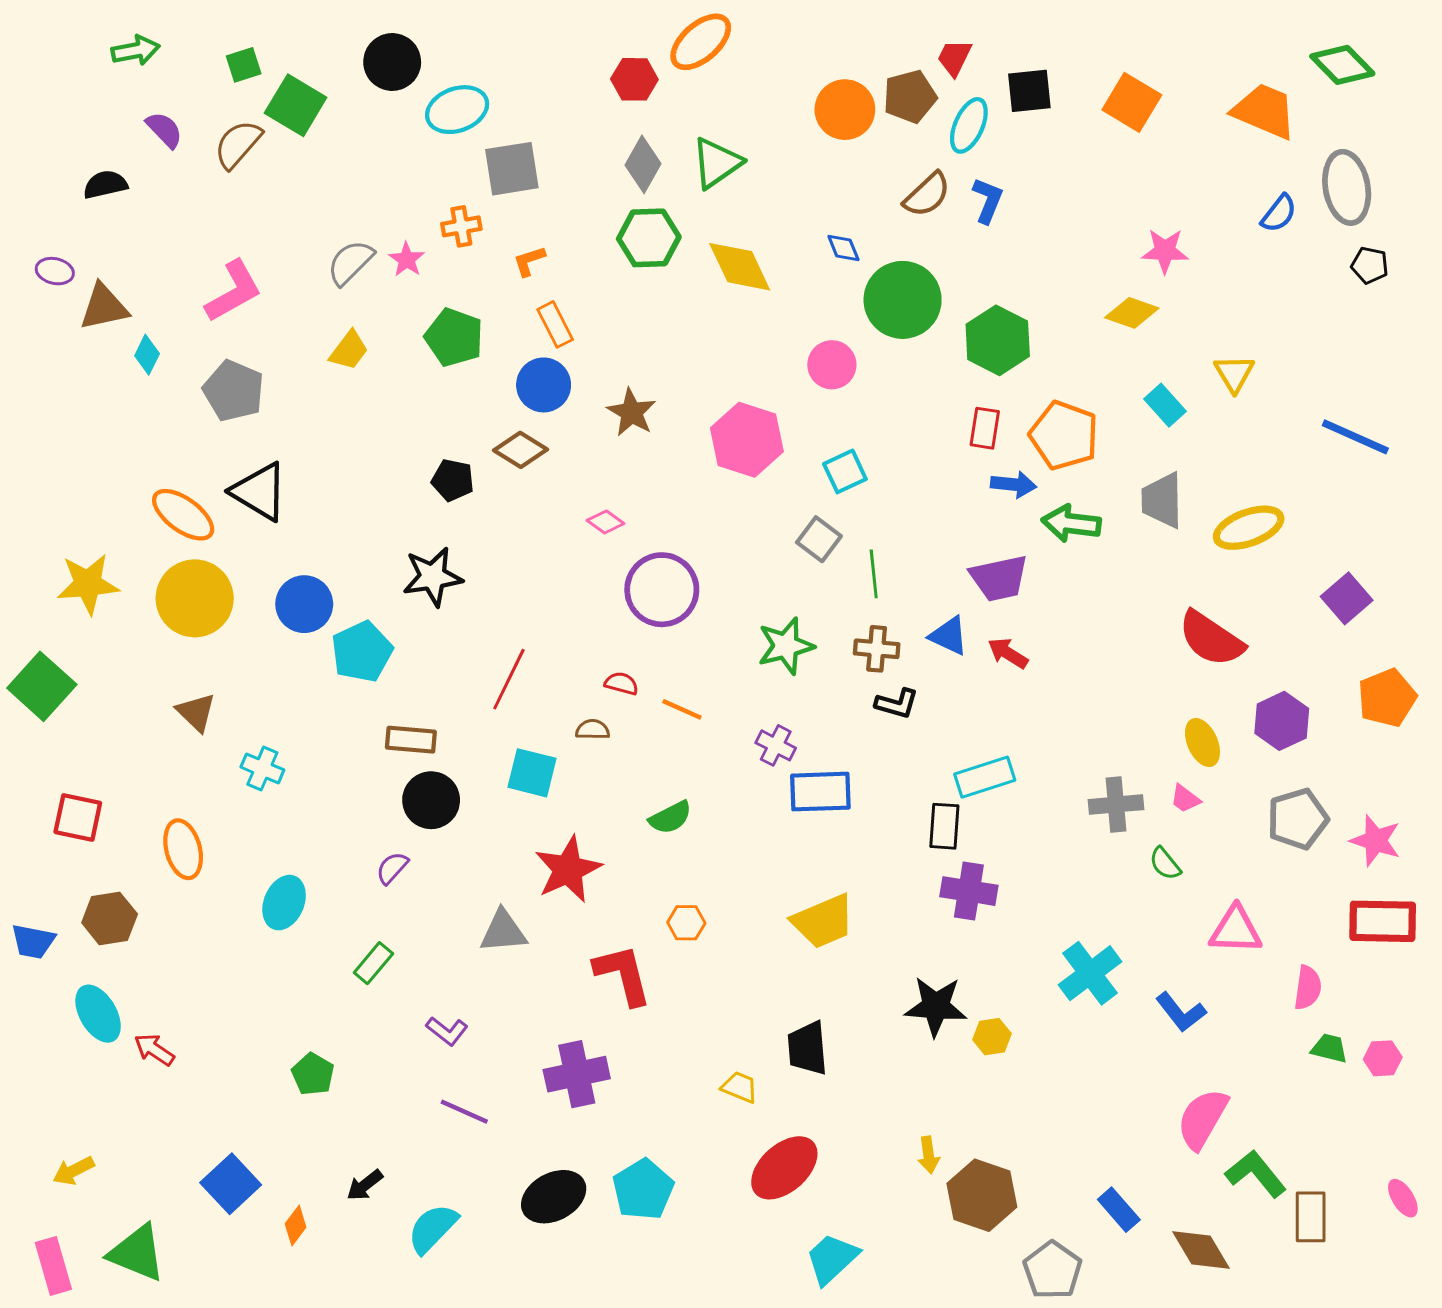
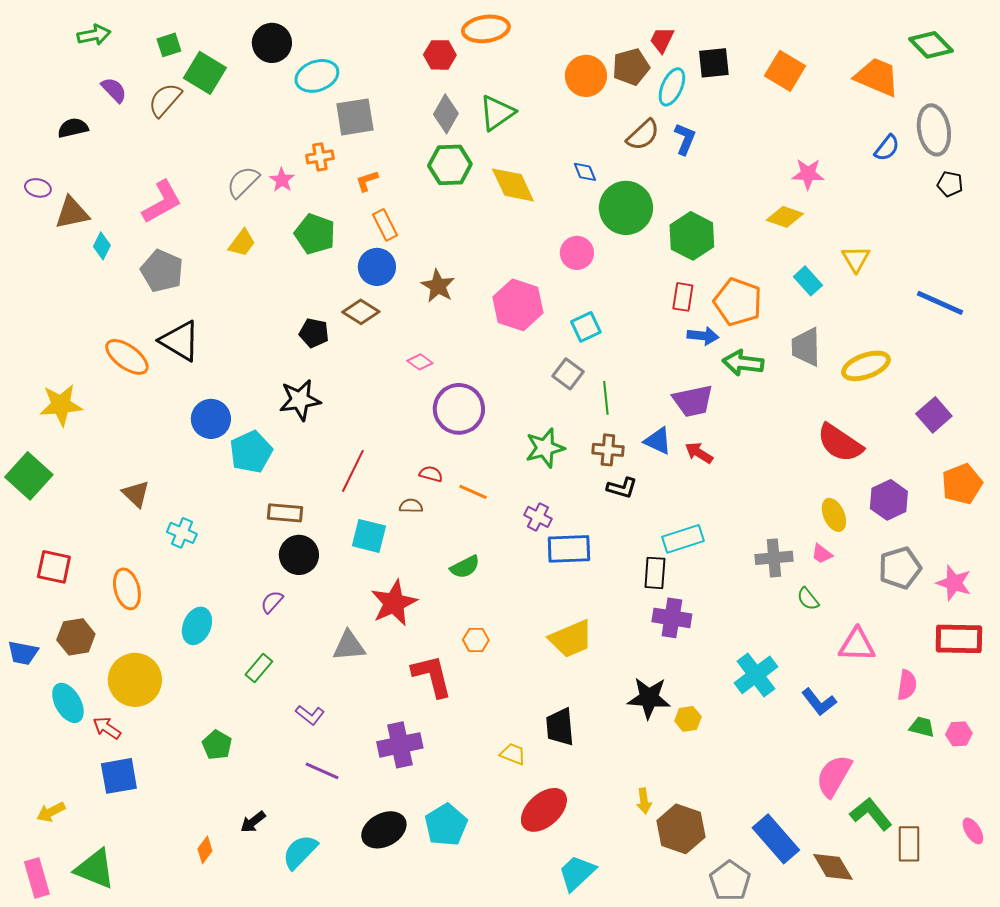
orange ellipse: (701, 42) -> (486, 29), turned 33
yellow circle: (195, 598) -> (135, 680), moved
blue square: (231, 1184) -> (119, 776), moved, turned 33
blue rectangle: (1119, 1210) -> (776, 839), size x1.6

